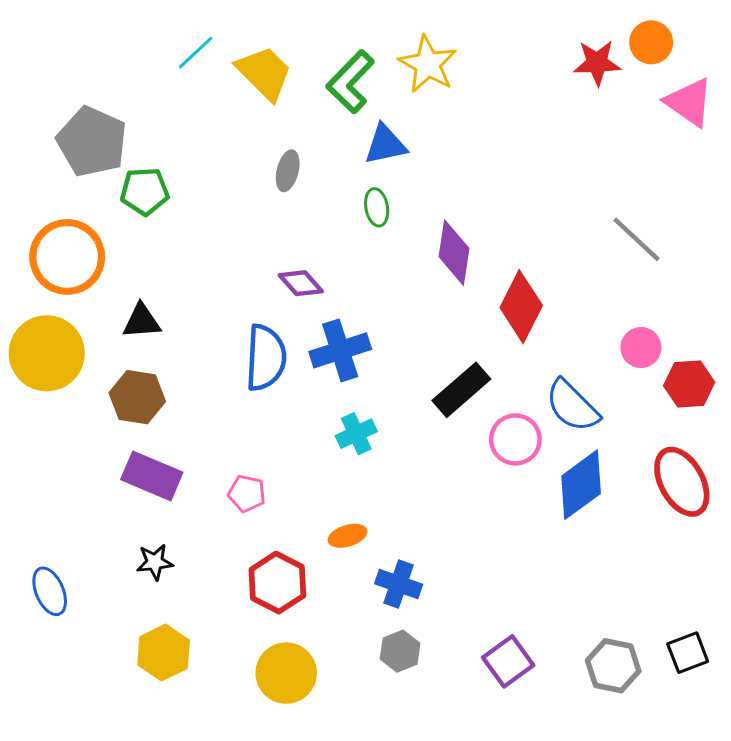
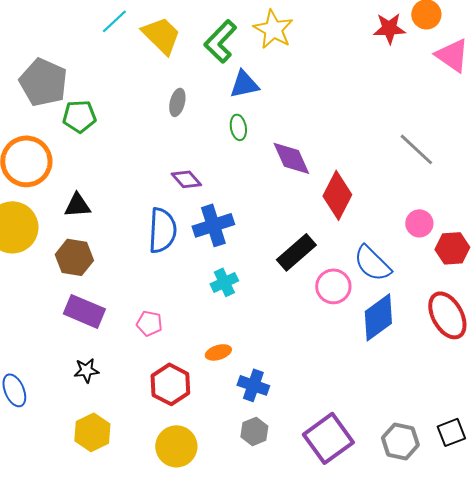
purple diamond: (454, 253) -> (291, 158), turned -33
purple square: (508, 661) -> (328, 438), size x1.4

